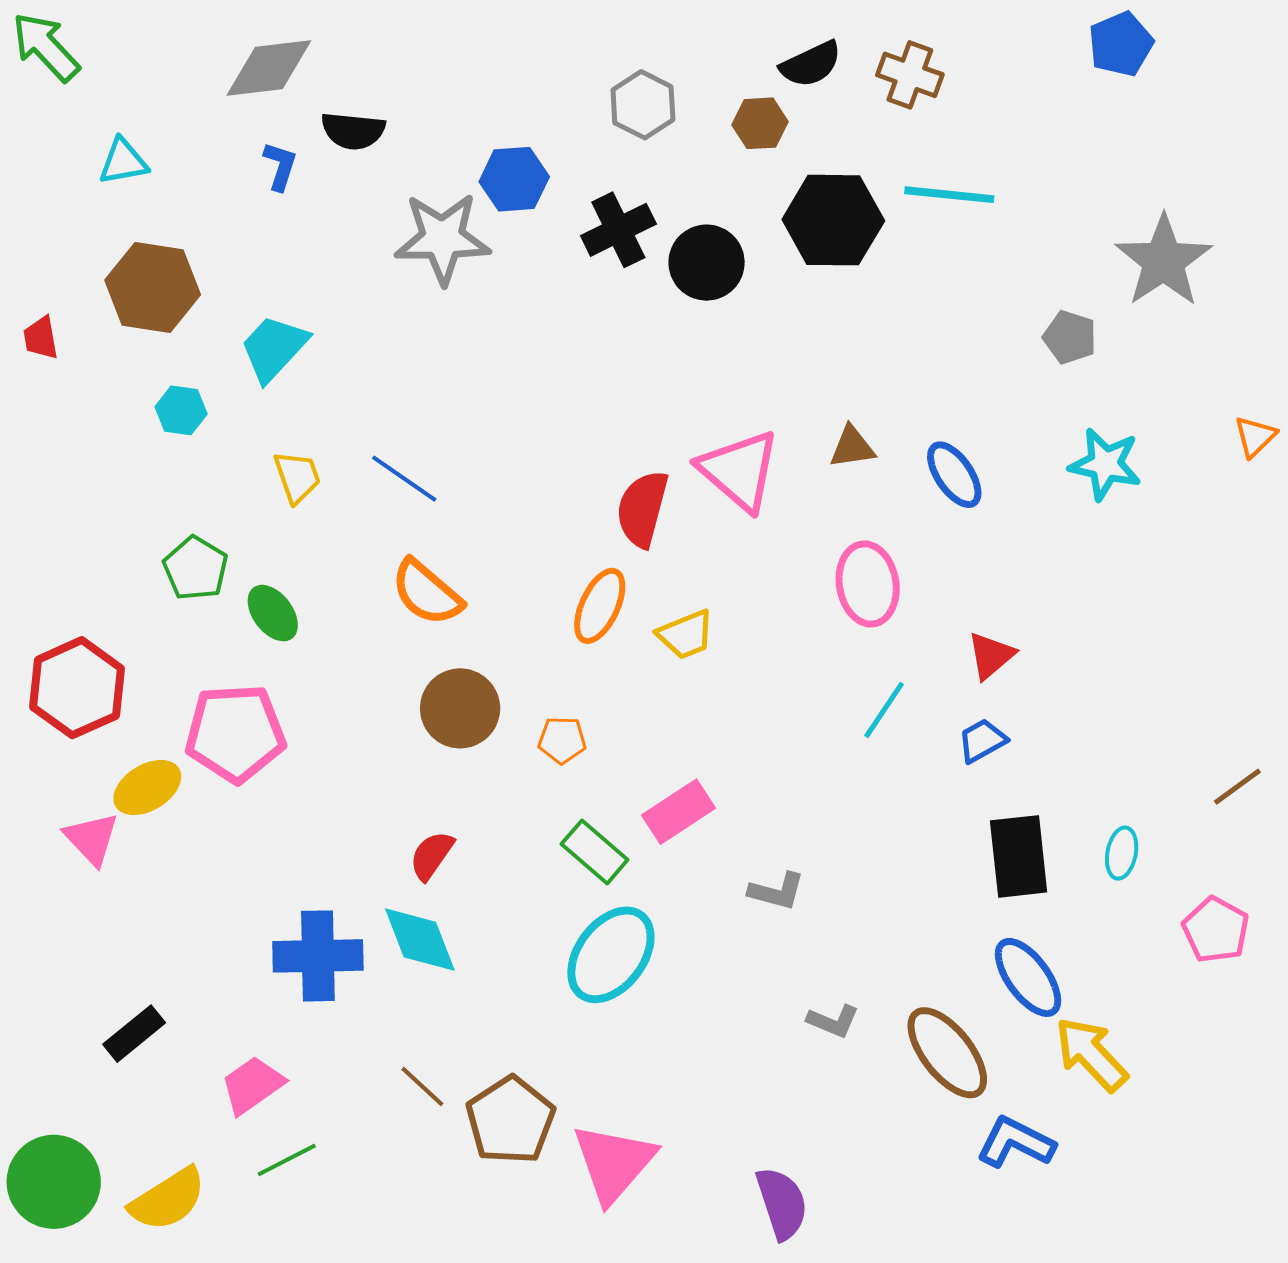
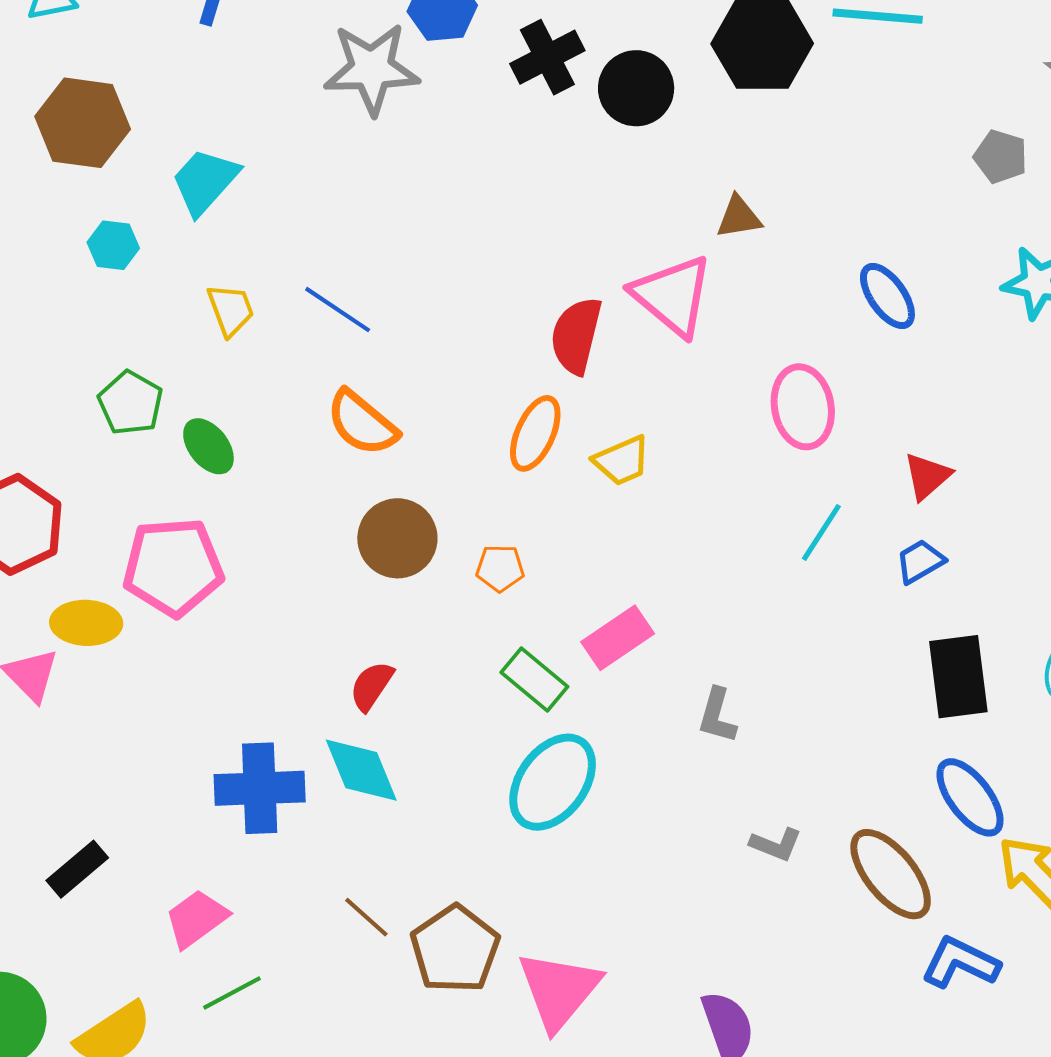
brown triangle: (852, 447) -> (739, 217), moved
yellow ellipse: (147, 787) -> (86, 623), turned 34
gray L-shape: (777, 891) -> (717, 716), turned 92

